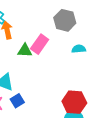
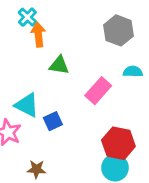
pink rectangle: (40, 44) -> (98, 91), moved
blue square: (17, 101) -> (53, 121), moved

